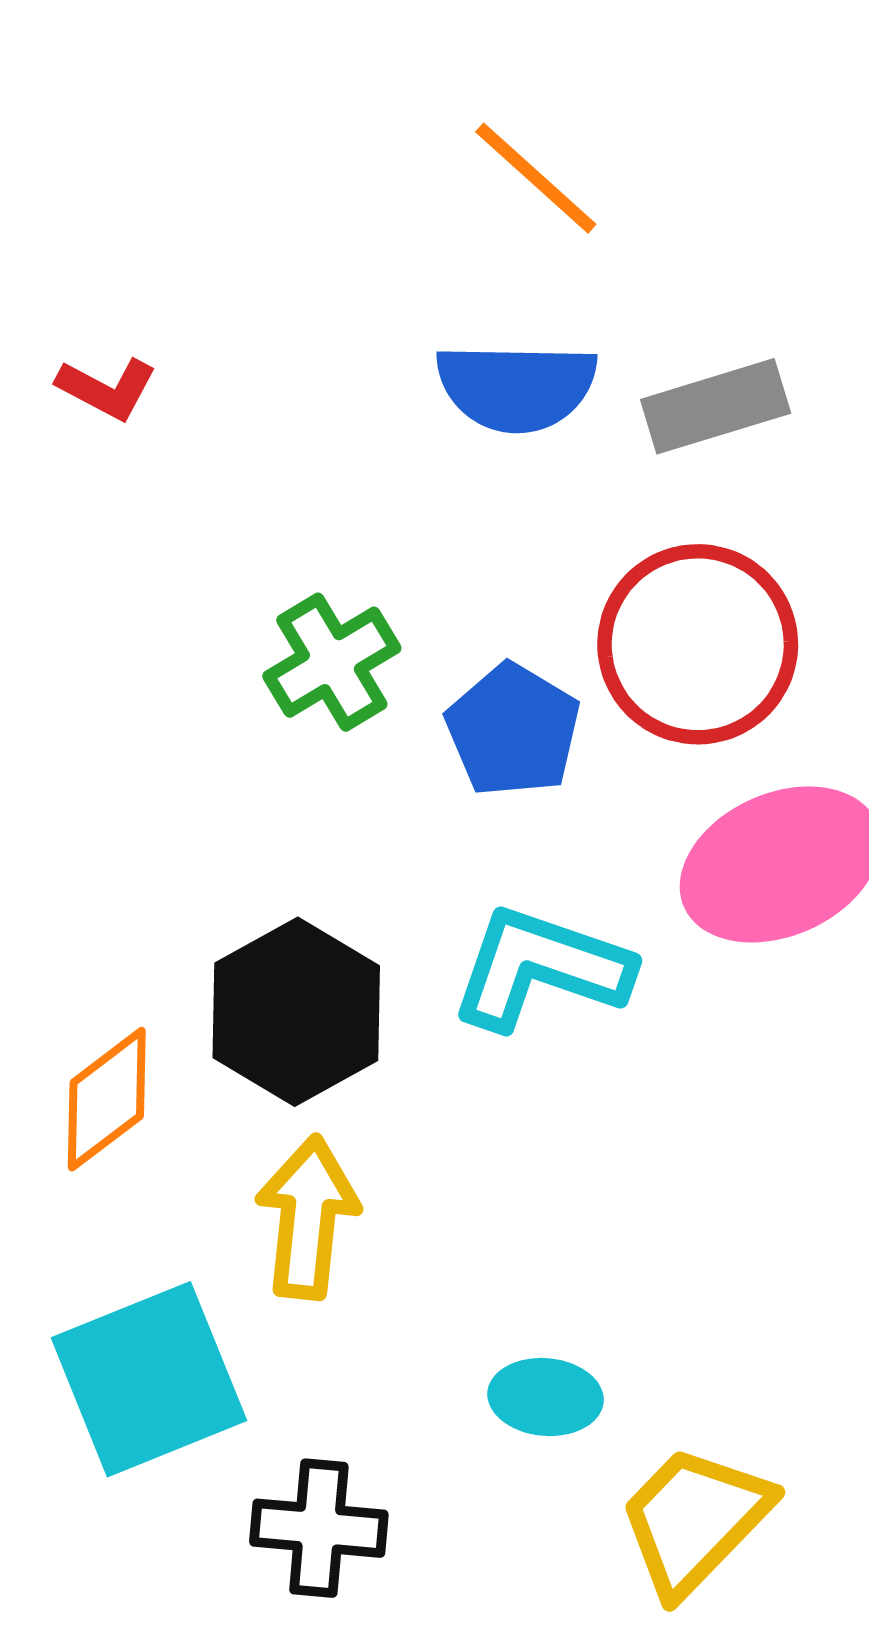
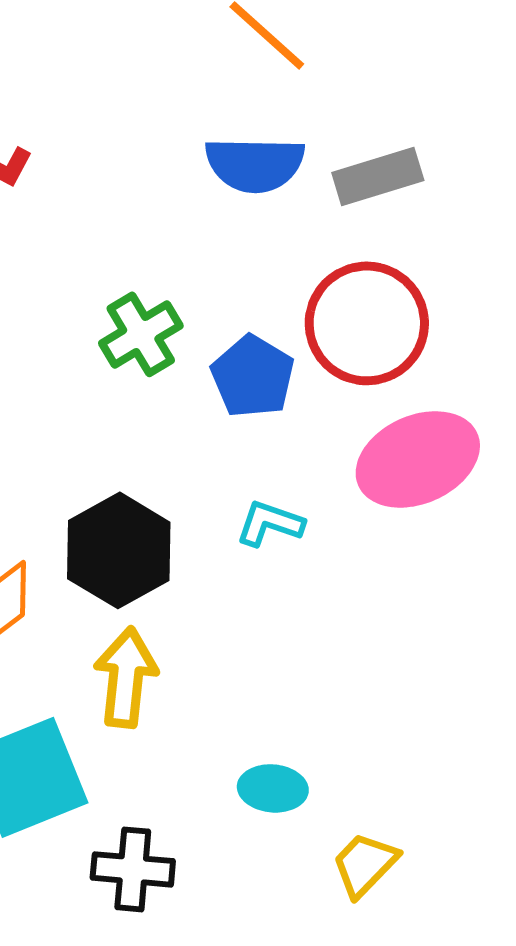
cyan L-shape: (541, 968) -> (270, 523), size x0.6
yellow trapezoid: (694, 1520) -> (365, 864), size x0.7

